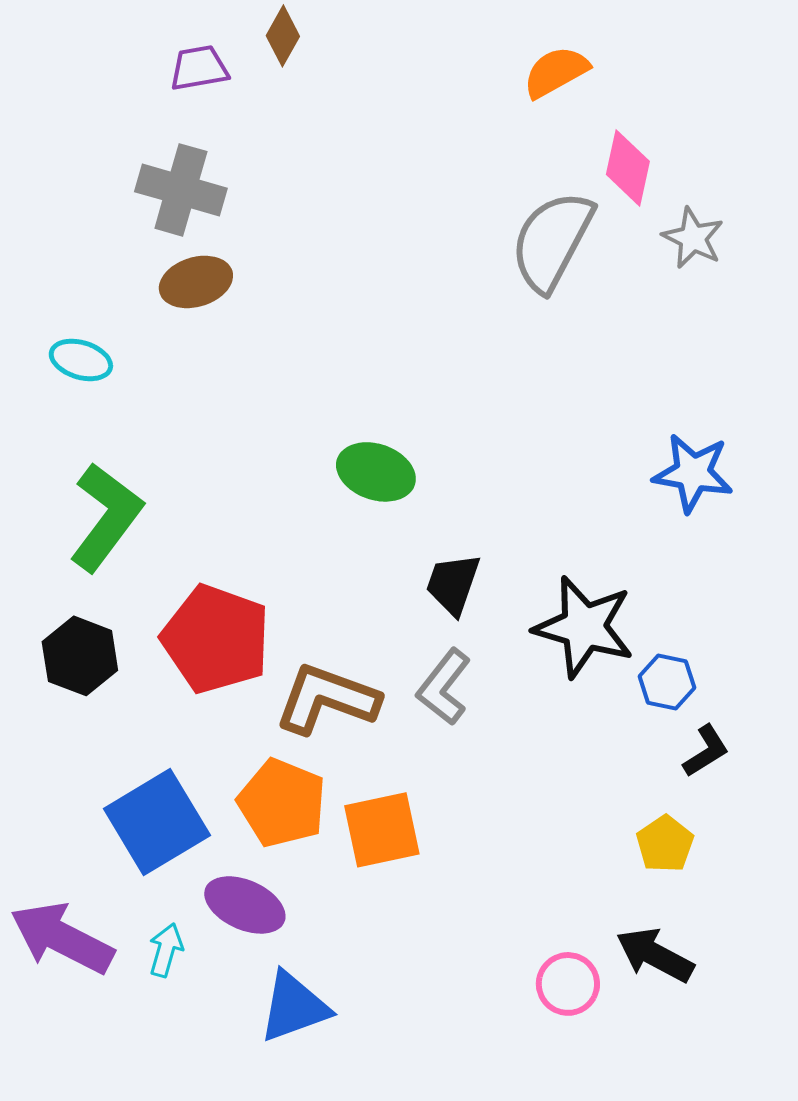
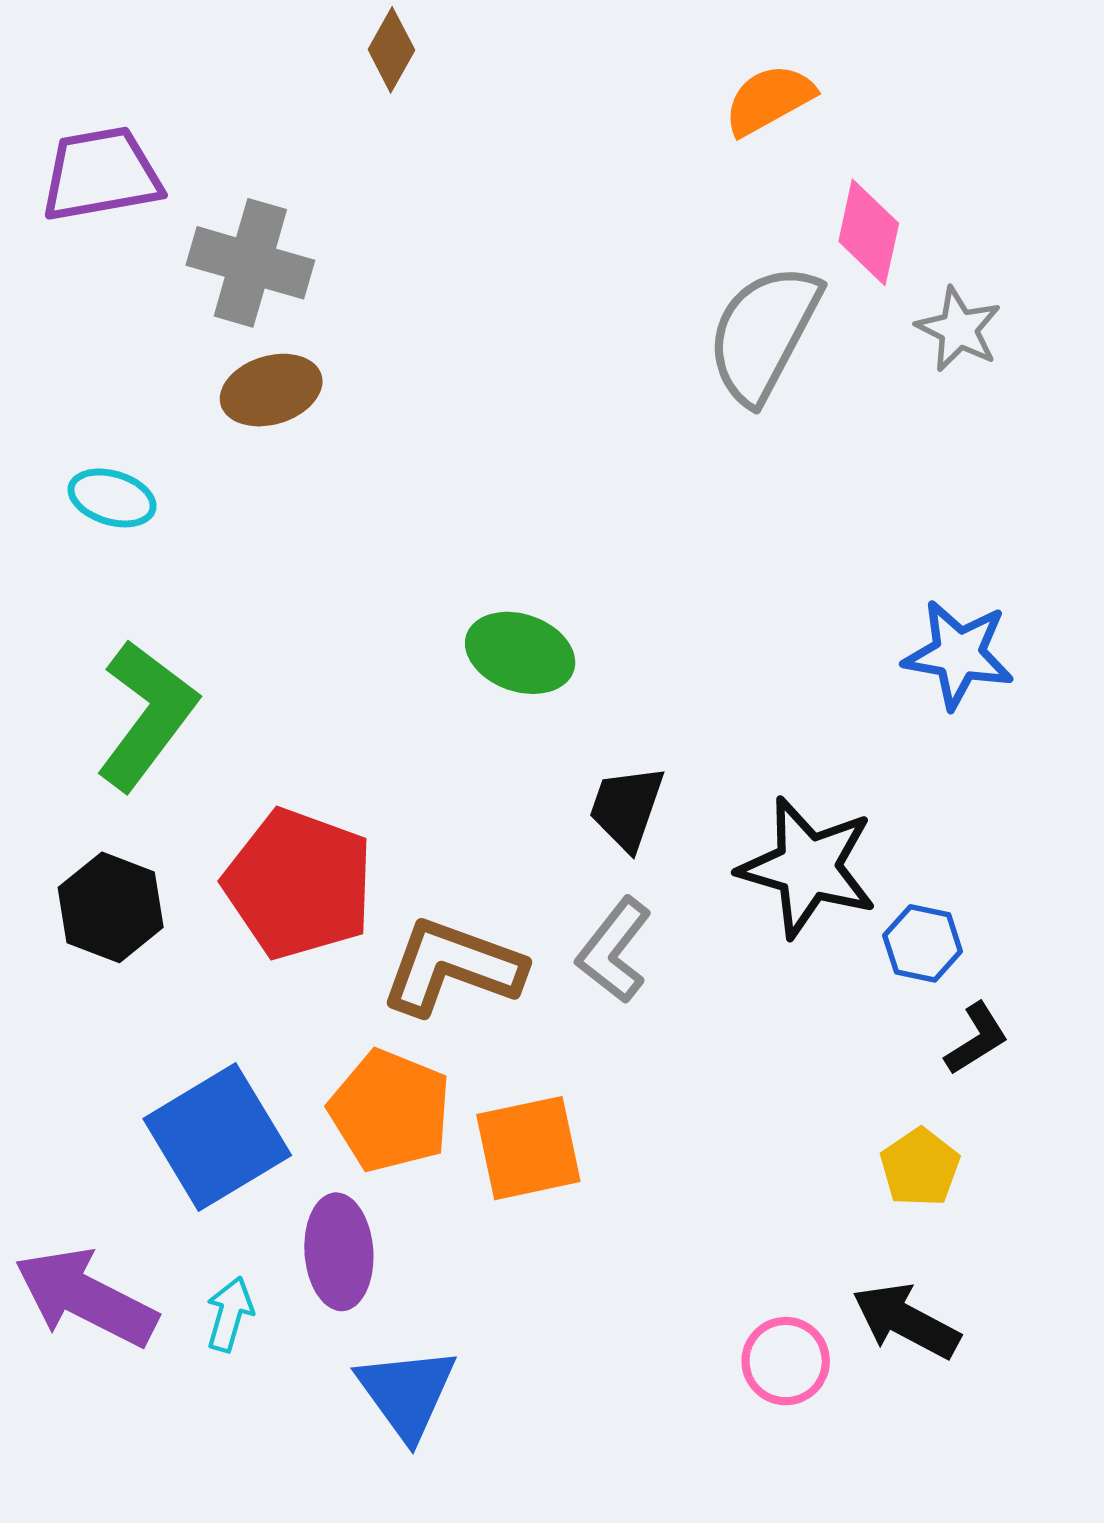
purple trapezoid: (199, 68) -> (101, 174), moved, size x1.5
purple ellipse: (245, 905) -> (339, 1252), turned 62
blue triangle: (294, 1007) -> (407, 1393), turned -46

